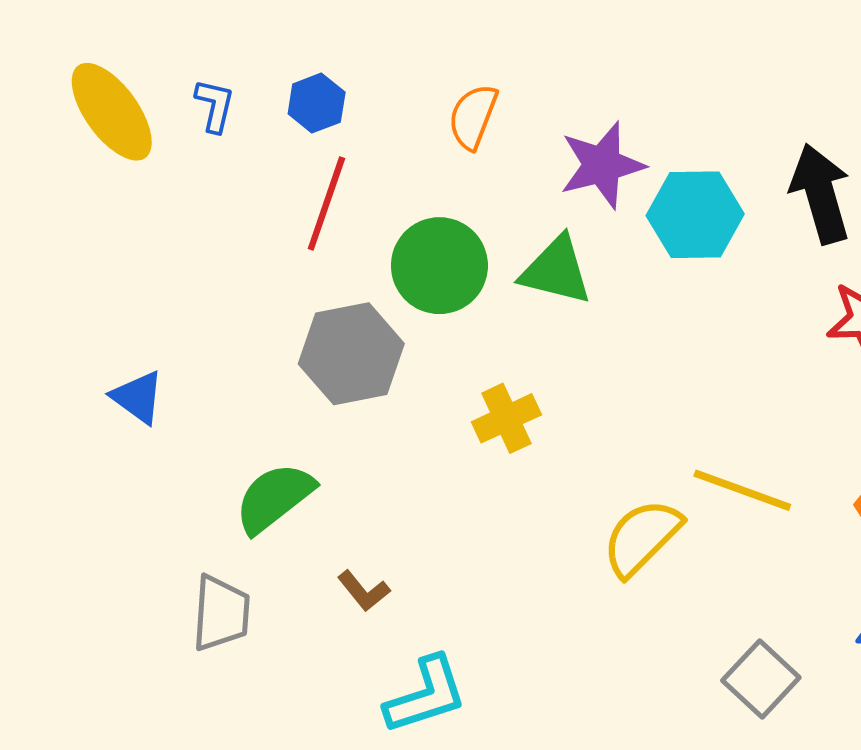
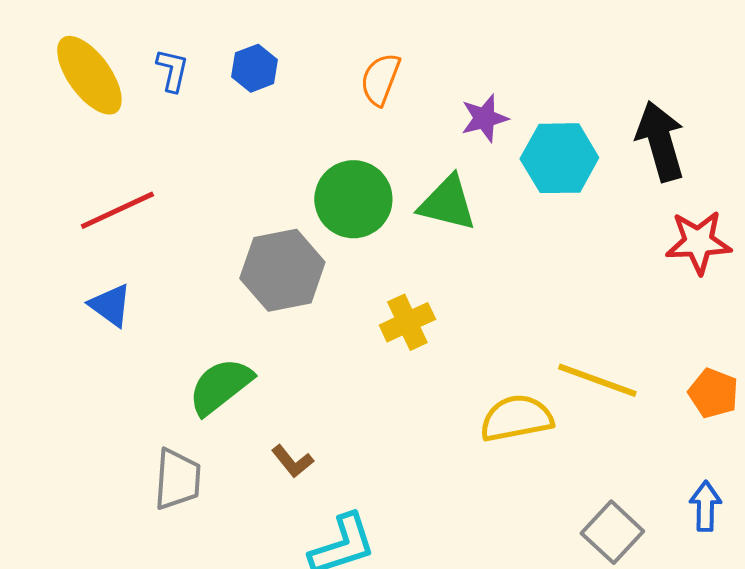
purple star: (602, 165) -> (484, 118), size x0.7
red line: (326, 204) -> (117, 210), moved, turned 46
yellow semicircle: (642, 537) -> (516, 418), turned 34

